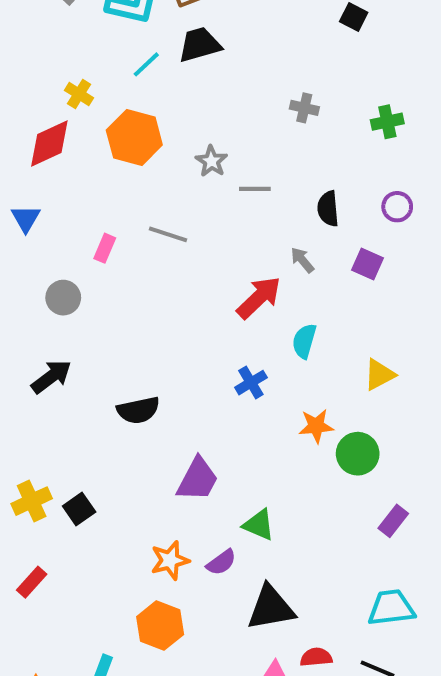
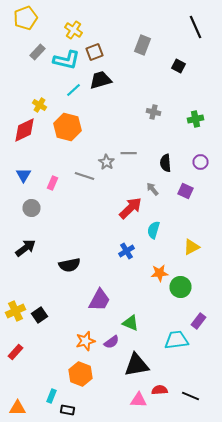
gray star: (211, 161) -> (106, 162), moved
blue triangle: (26, 219) -> (24, 175), moved
cyan trapezoid: (391, 608) -> (176, 340), moved

